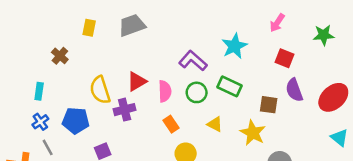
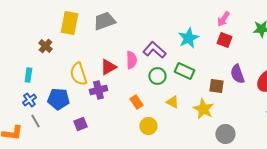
yellow rectangle: (89, 28) -> (69, 23), size x1.6
red square: (284, 58) -> (224, 40), moved
pink semicircle: (165, 91) -> (131, 60), moved

